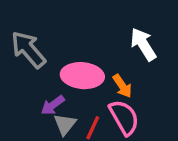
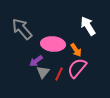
pink semicircle: (124, 117) -> (77, 68), turned -110

